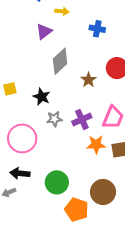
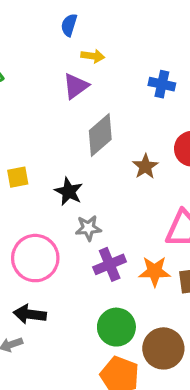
yellow arrow: (62, 11) -> (93, 56), moved
purple cross: (82, 119) -> (110, 264), moved
green circle: (57, 182) -> (116, 327), moved

